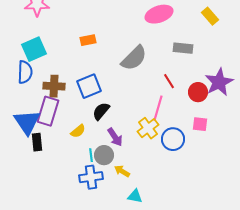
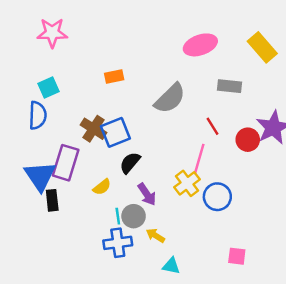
yellow rectangle: (210, 16) -> (262, 47), size x1.4
cyan square: (34, 49) -> (49, 87), size x0.7
brown cross: (54, 86) -> (93, 129), moved, turned 30
pink square: (200, 124) -> (237, 256), moved

